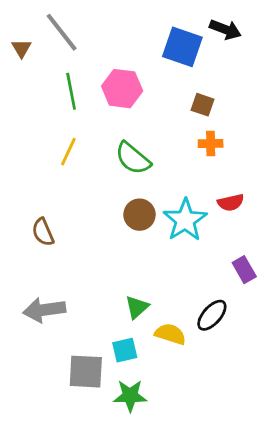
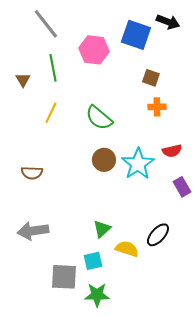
brown triangle: (21, 48) -> (23, 80), moved
pink hexagon: (122, 89) -> (94, 50), moved
brown semicircle: (43, 232) -> (32, 173), turned -65
purple rectangle: (244, 270) -> (182, 187), moved

